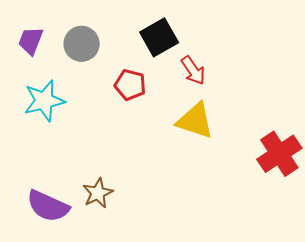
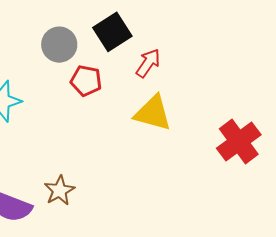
gray circle: (82, 44) -> (59, 45), moved
red arrow: (193, 70) -> (148, 63), turned -108

